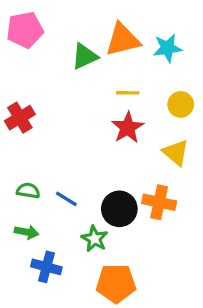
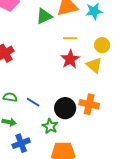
yellow triangle: (176, 152) -> (94, 65), moved
blue cross: (46, 267) -> (21, 143), turned -36

